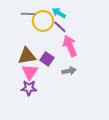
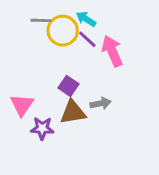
pink arrow: (70, 46) -> (112, 51), moved
brown triangle: (27, 56) -> (73, 112), moved
pink triangle: (30, 72) -> (22, 105), moved

